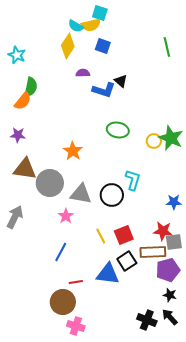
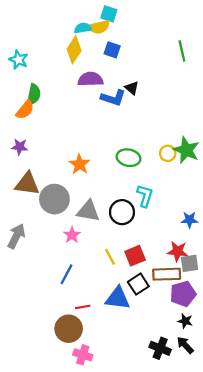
cyan semicircle: (76, 26) -> (83, 28), turned 140
purple semicircle: (83, 73) -> (90, 79), size x1.6
green ellipse: (118, 130) -> (129, 158), moved

